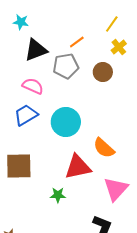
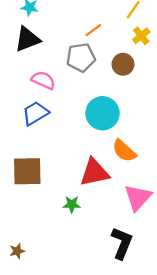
black triangle: (36, 50) -> (27, 39), moved
cyan circle: (66, 122) -> (102, 113), moved

